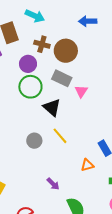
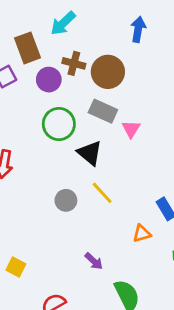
cyan arrow: (35, 16) -> (63, 23), turned 114
blue arrow: (88, 21) -> (138, 29), turned 102
purple circle: (28, 64) -> (49, 80), moved

